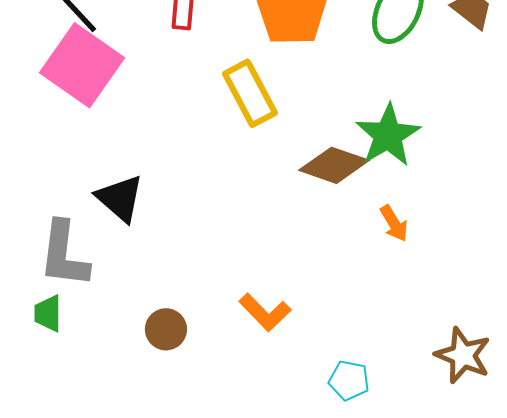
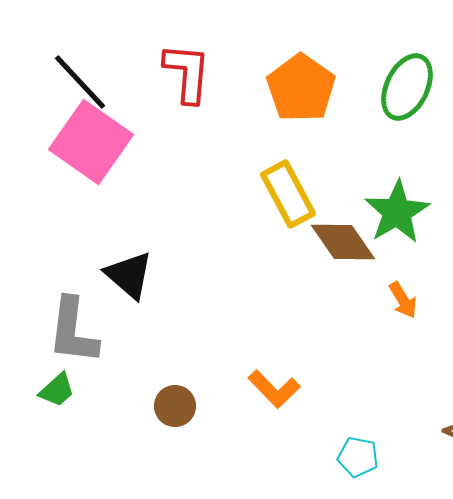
yellow rectangle: (250, 93) -> (288, 194), moved
brown diamond: (334, 165) -> (343, 242), turned 36
green trapezoid: (48, 313) -> (57, 390), turned -132

